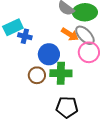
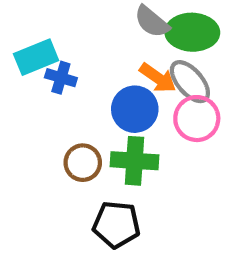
blue circle: (49, 54) -> (135, 109), moved
black pentagon: (67, 107) -> (116, 225), moved

